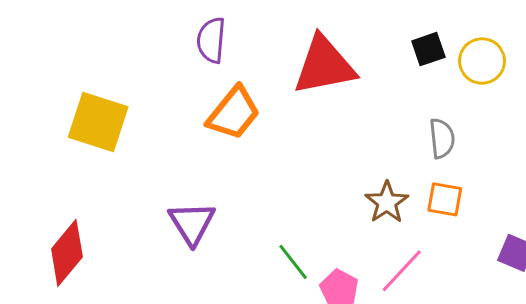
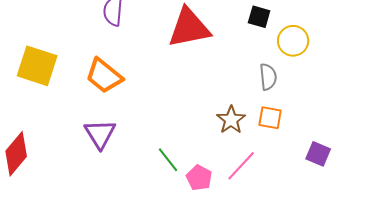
black square: (428, 49) -> (259, 17), turned 35
yellow circle: (482, 61) -> (293, 41), moved
orange trapezoid: (234, 113) -> (104, 76), moved, turned 90

